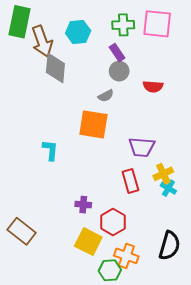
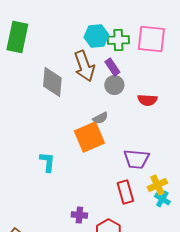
cyan hexagon: (78, 32) -> (96, 36), moved
brown arrow: (42, 41) -> (84, 66), moved
gray semicircle: (106, 96) -> (100, 118), moved
orange square: (93, 124) -> (89, 137), turned -32

